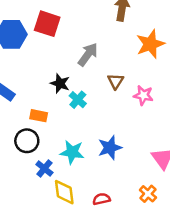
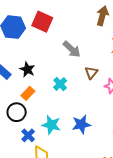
gray arrow: (88, 54) -> (72, 49), turned 90
black star: (60, 83) -> (27, 69), moved
orange rectangle: (39, 116) -> (28, 93), turned -64

